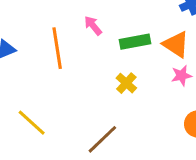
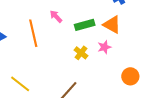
pink star: (182, 76) -> (104, 47), moved

